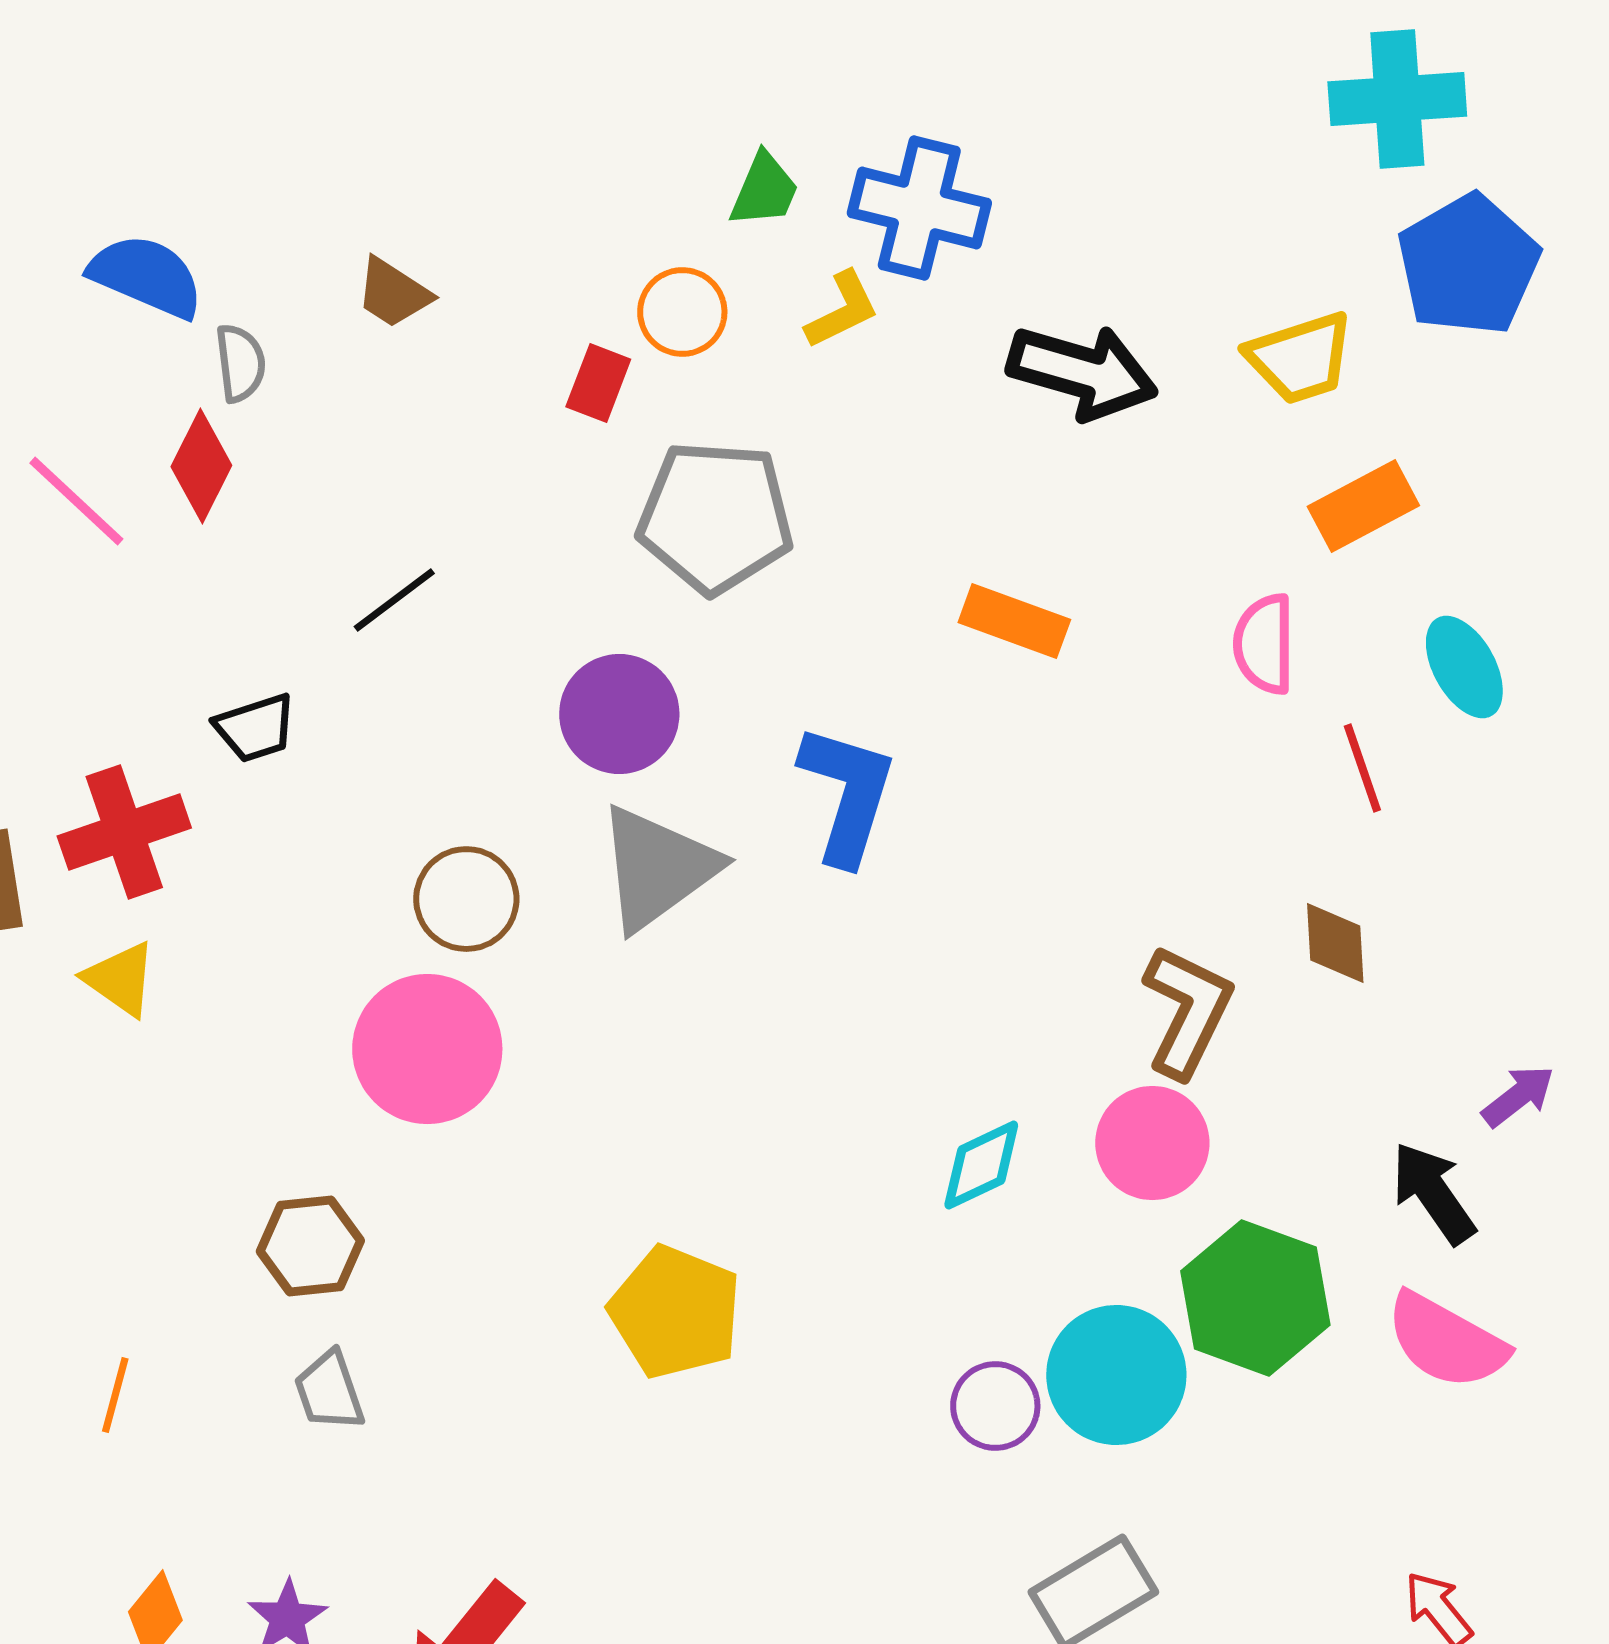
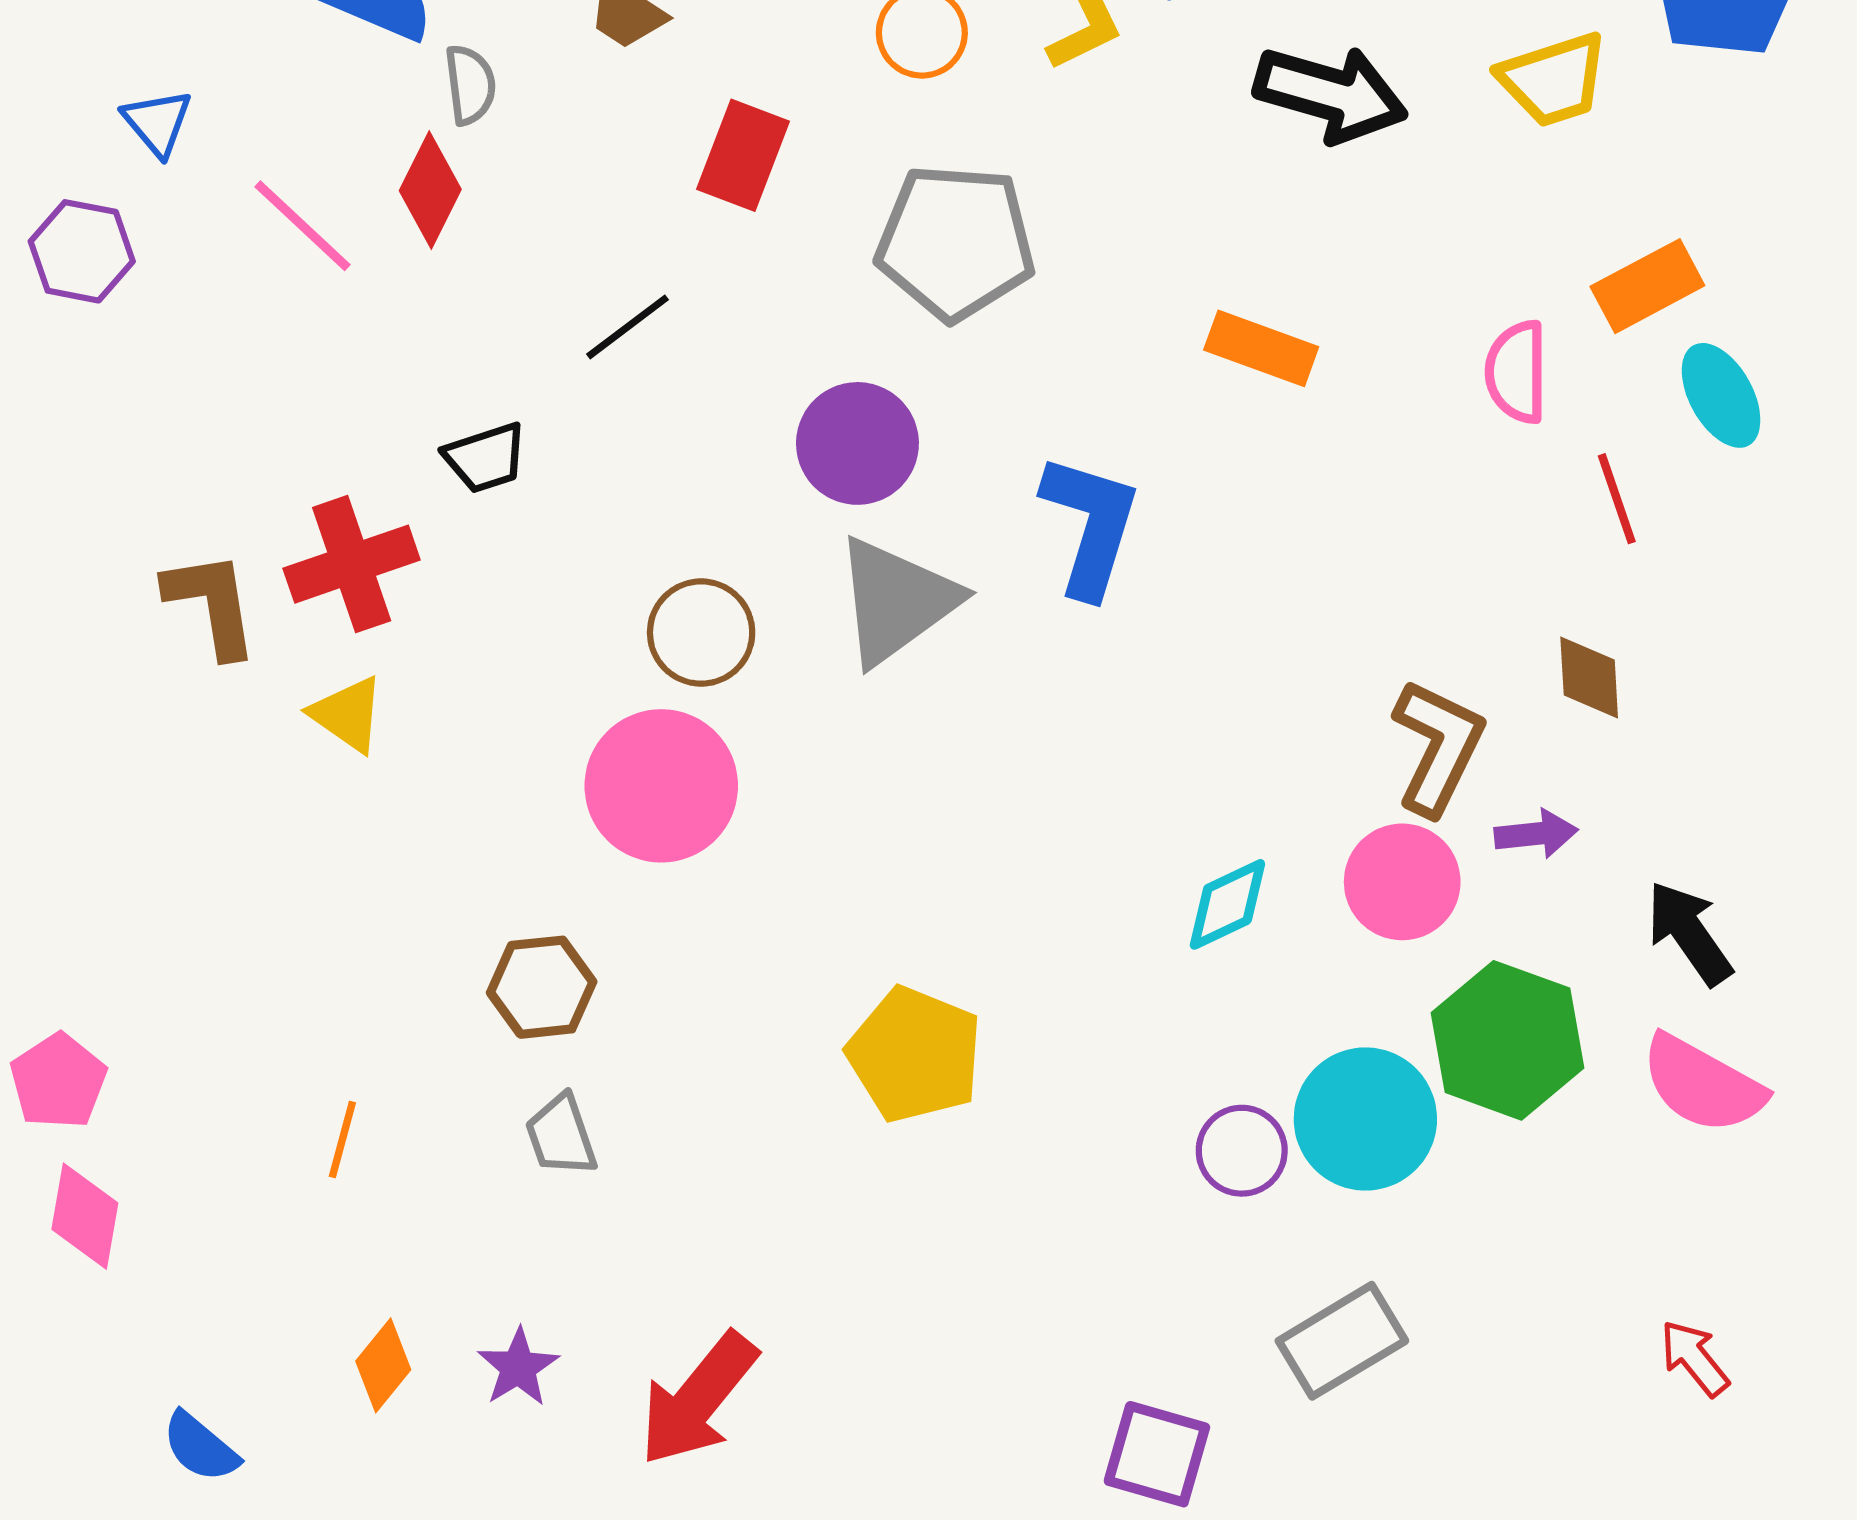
red rectangle: (598, 383) -> (743, 155), moved, size x1.4
orange rectangle: (1363, 506) -> (1647, 286), moved
purple arrow: (1518, 1096) -> (1536, 834), moved, turned 32

